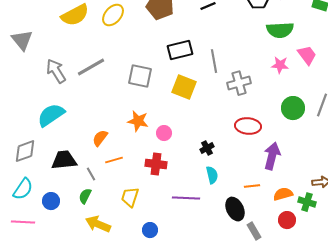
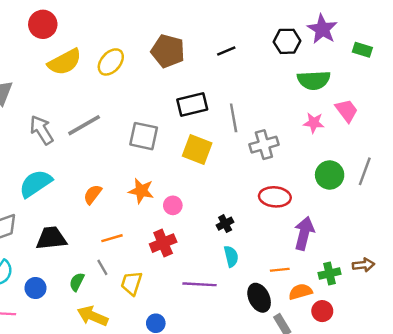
orange semicircle: (100, 138) -> (93, 194), moved
red cross: (156, 164) -> (163, 243), turned -30
gray line: (91, 174) -> (102, 267), moved
orange semicircle: (283, 194) -> (300, 292), moved
green cross: (307, 202) -> (330, 273), moved, turned -30

